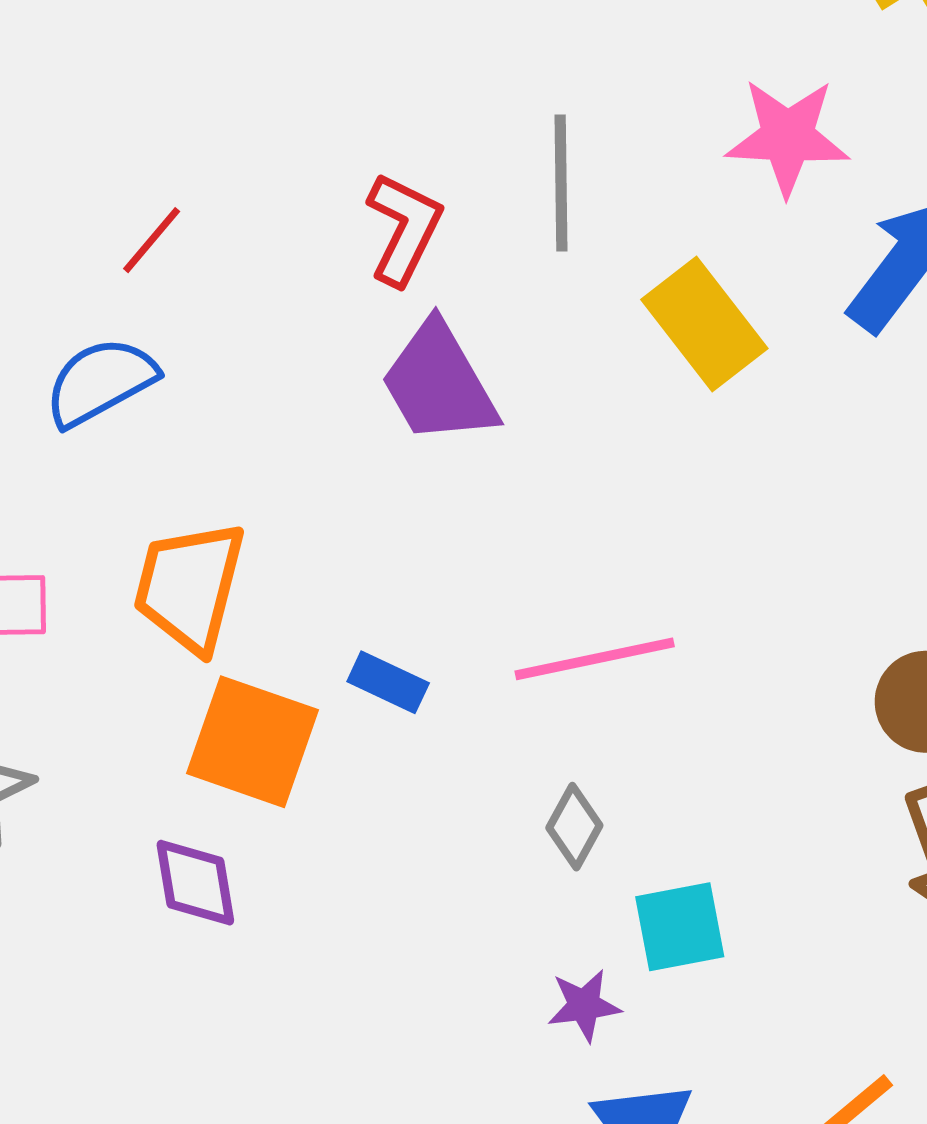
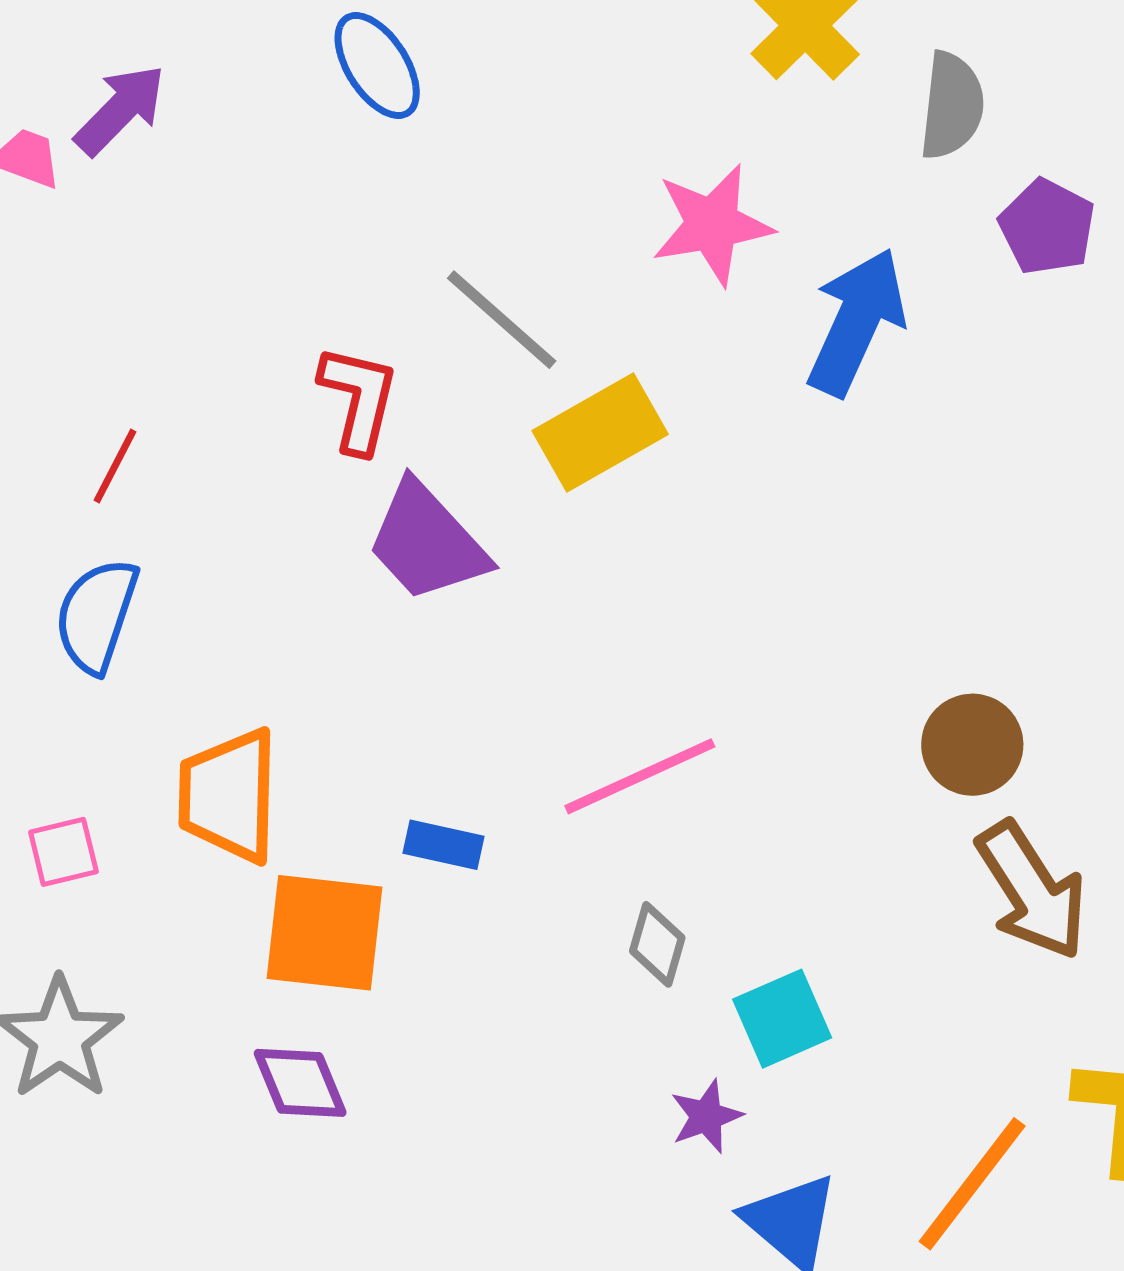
gray line: (561, 183) -> (502, 320), turned -35
yellow rectangle: (704, 324) -> (600, 433), moved, turned -69
blue semicircle: (100, 382) -> (96, 616), turned -30

